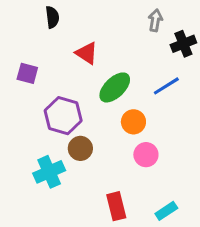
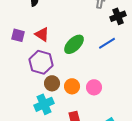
red triangle: (87, 53) -> (42, 34), moved
orange circle: (133, 122) -> (72, 86), moved
cyan cross: (49, 172) -> (44, 104), moved

